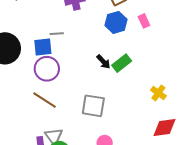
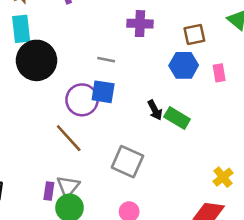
blue square: (43, 47) -> (103, 92), moved
green rectangle: (122, 63) -> (177, 118), turned 54
yellow cross: (158, 93) -> (223, 177), moved

